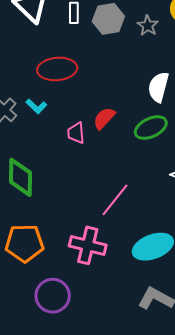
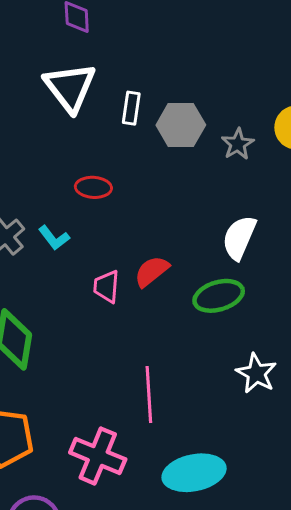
red ellipse: (57, 69) -> (93, 187), size x0.6
pink line: (115, 200) -> (149, 395), turned -51

